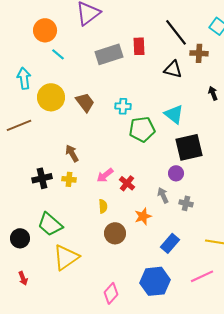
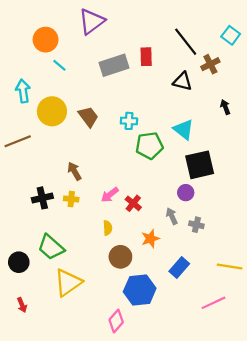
brown cross: (199, 53) -> (210, 64), turned -30
blue hexagon: (155, 281) -> (140, 290), moved

